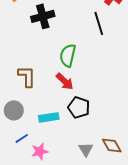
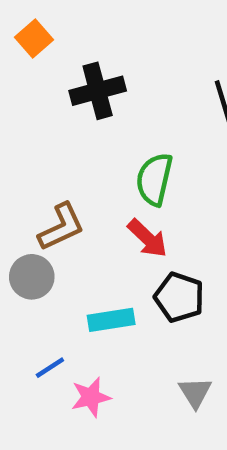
brown L-shape: (27, 76) -> (61, 227), turned 65
gray circle: (14, 110) -> (32, 277), moved

